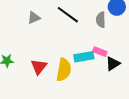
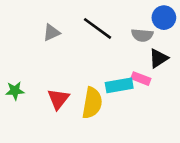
gray semicircle: (101, 20) -> (142, 35), turned -84
black triangle: (113, 64) -> (158, 58), moved

